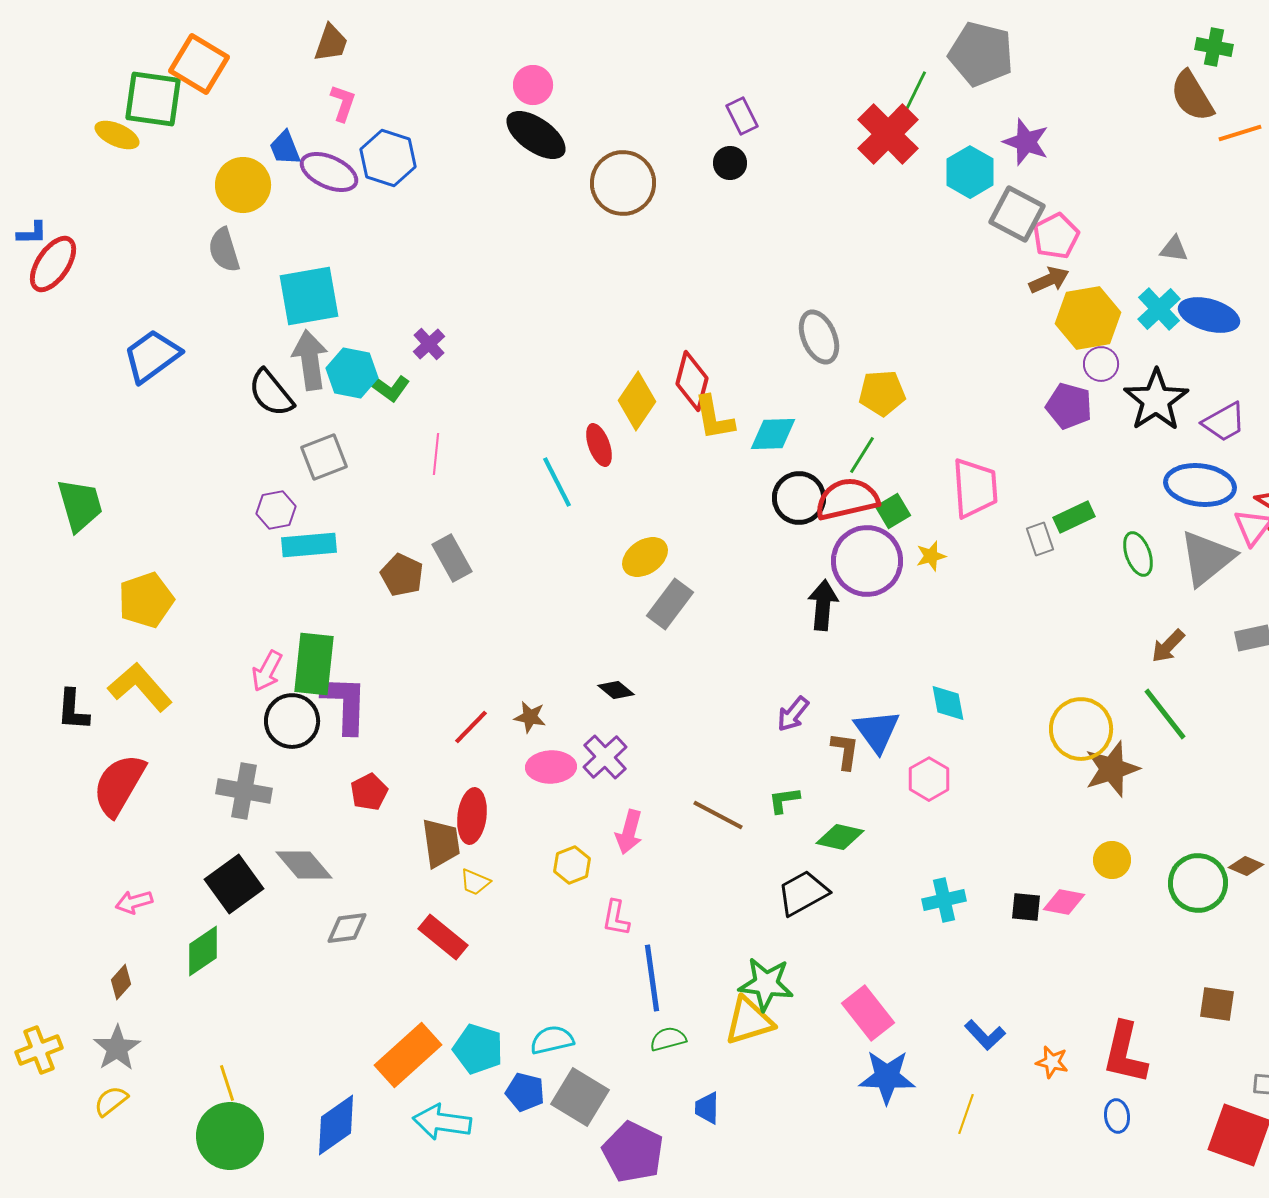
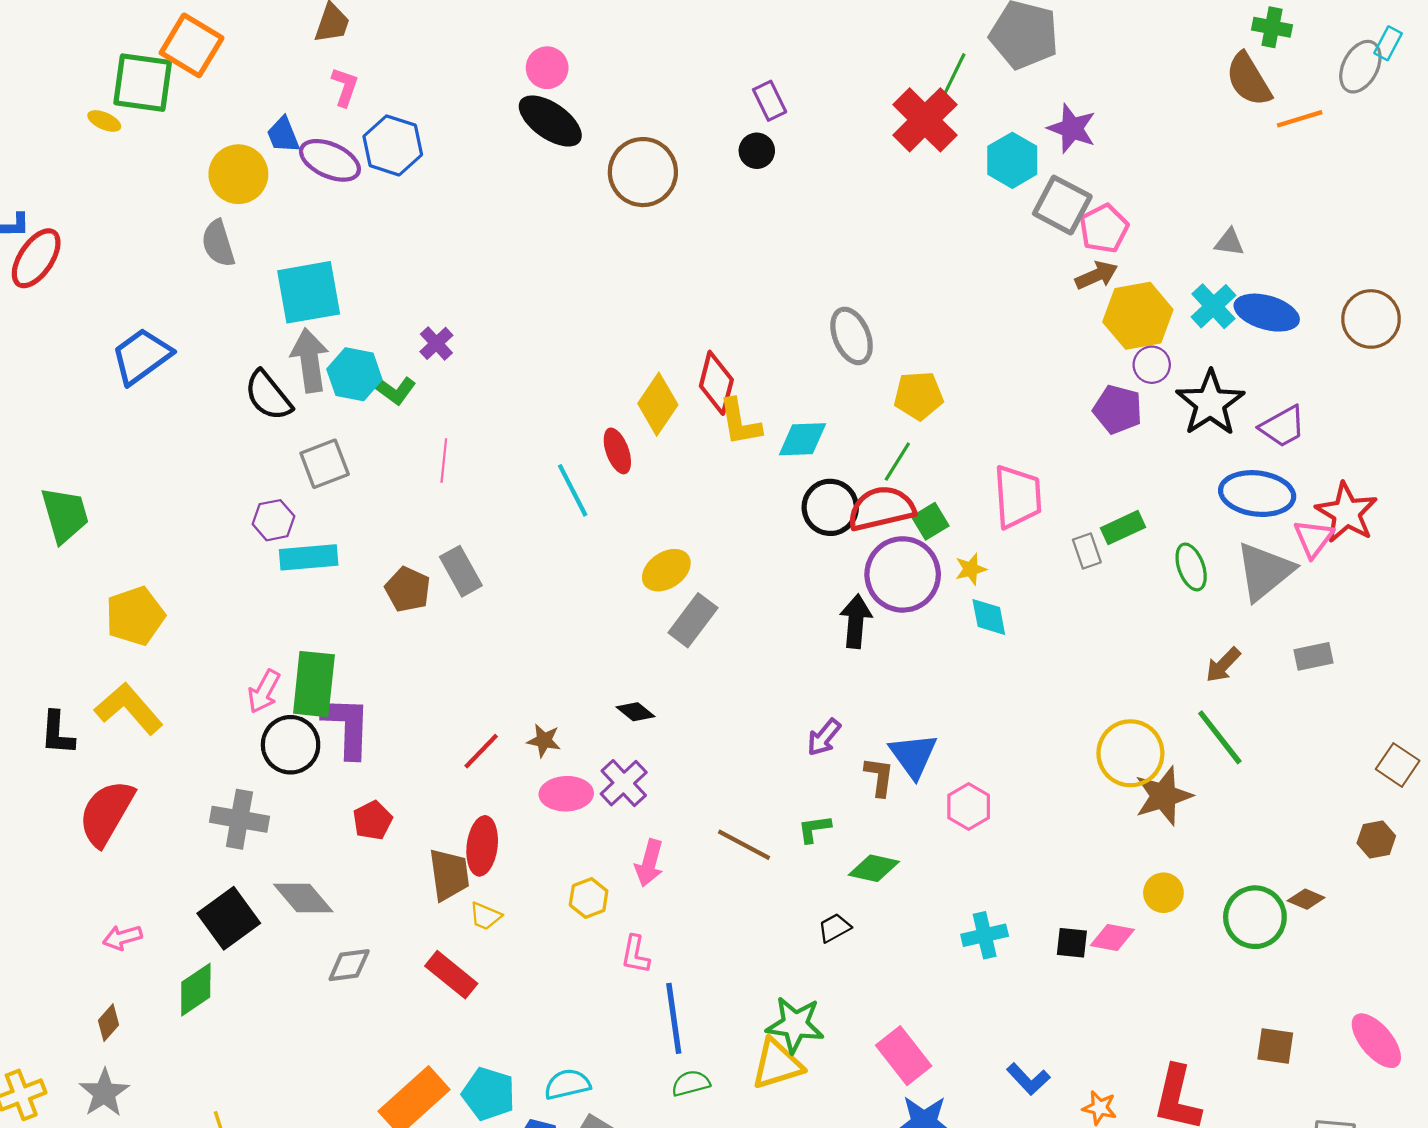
yellow ellipse: (117, 135) -> (104, 121), size x0.7
cyan diamond: (948, 703) -> (989, 617), moved
black trapezoid: (803, 893) -> (835, 928), size x0.6

